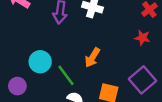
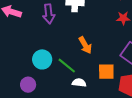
orange arrow: (92, 57) -> (85, 45), turned -48

